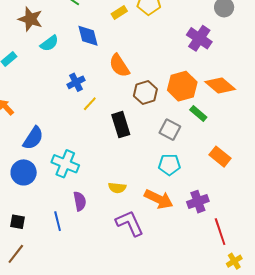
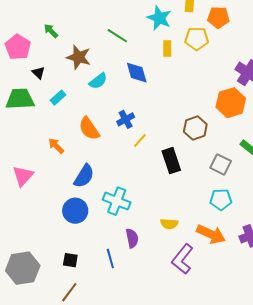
yellow rectangle: (119, 13) -> (167, 49), turned -56
orange semicircle: (119, 66) -> (89, 129), moved
orange hexagon: (182, 86) -> (231, 103), moved
purple L-shape: (130, 223) -> (182, 259), turned -116

